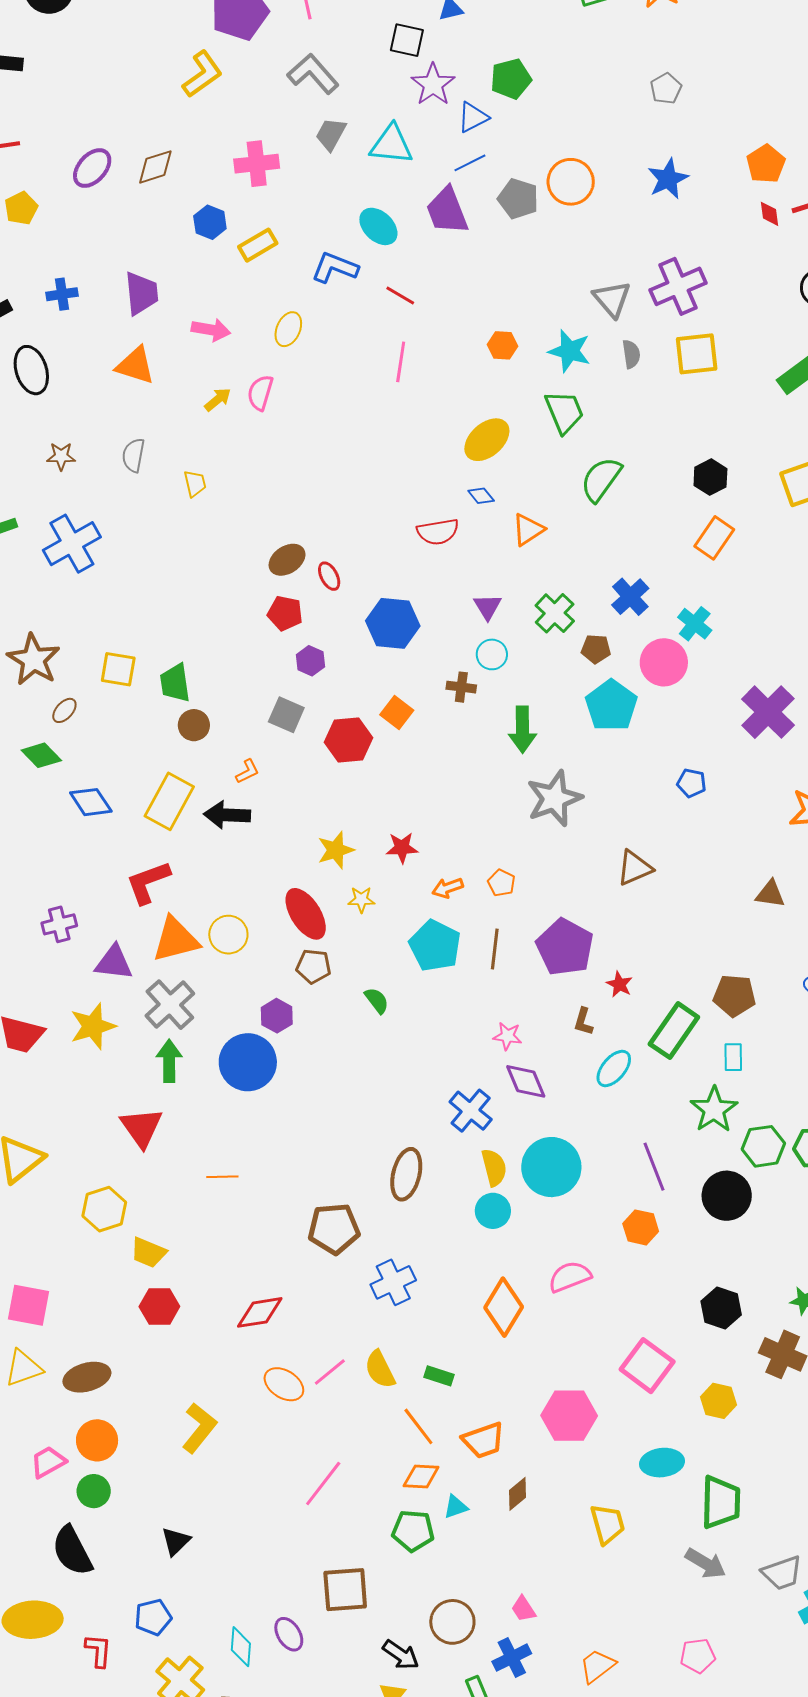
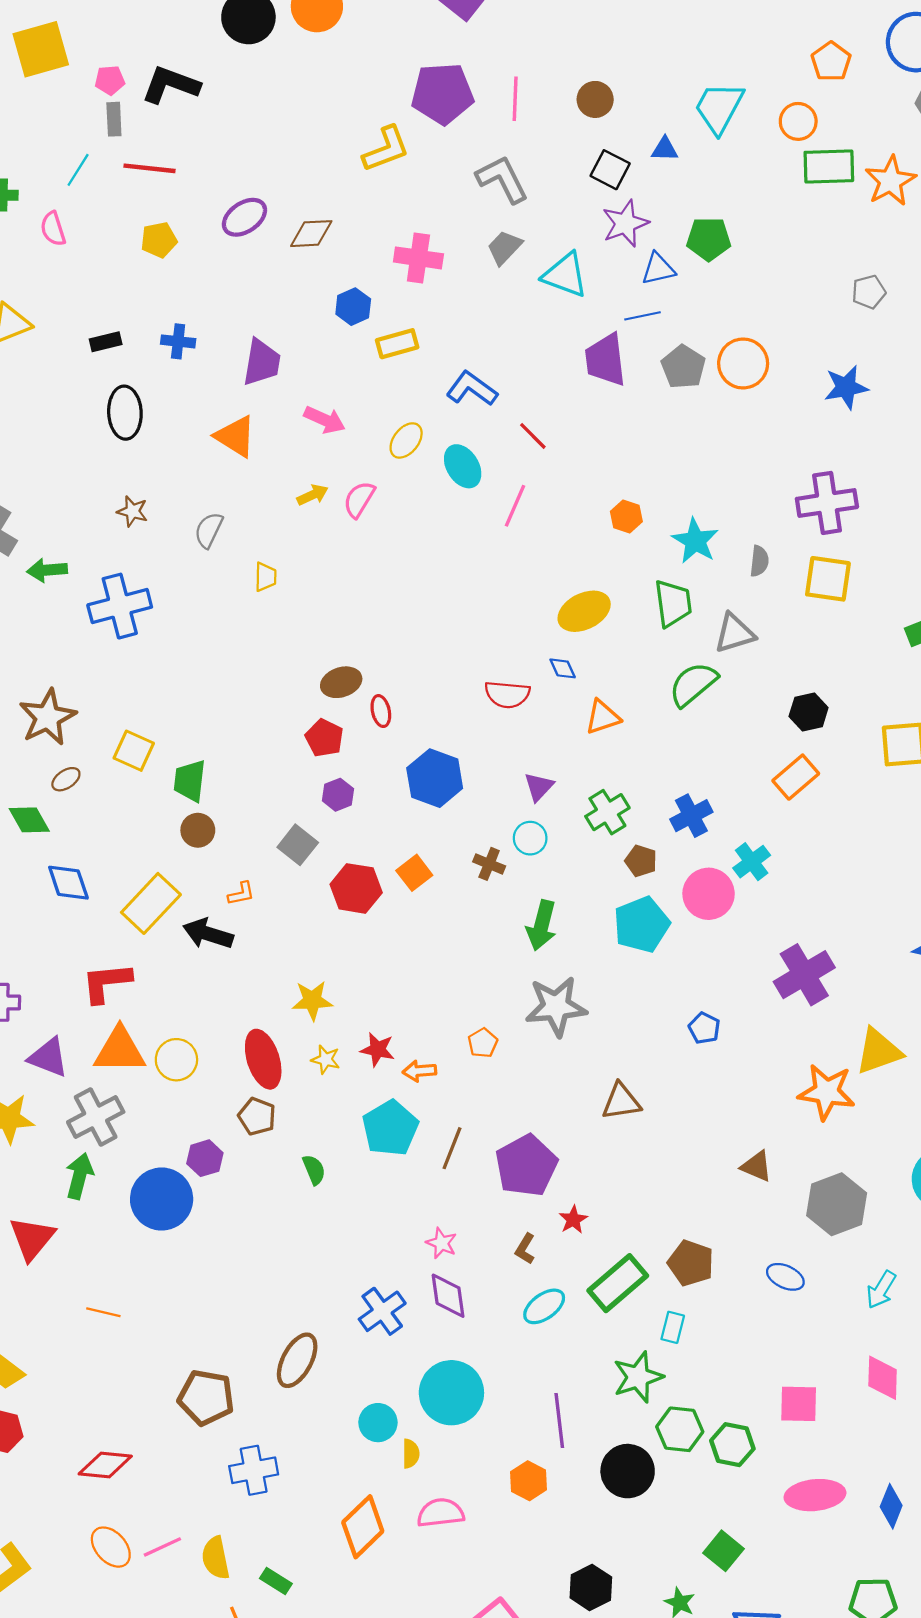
cyan ellipse: (378, 226) -> (463, 466), moved
gray triangle: (612, 299) -> (734, 633), moved, turned 39
red star: (402, 848) -> (378, 1050), moved
orange pentagon: (501, 883) -> (483, 1043), moved
yellow semicircle: (494, 1167) -> (411, 1454), moved, size x0.7

